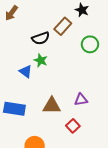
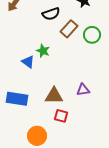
brown rectangle: (63, 26) -> (69, 29), moved
black semicircle: (41, 38) -> (51, 14), moved
red square: (73, 126) -> (61, 116), moved, turned -32

